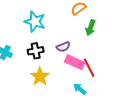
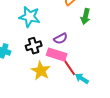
pink rectangle: (75, 62) -> (57, 55), moved
red line: (89, 68) -> (69, 67), moved

